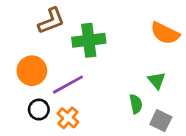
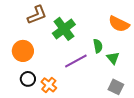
green cross: (89, 40) -> (64, 29), turned -30
purple line: (68, 85) -> (76, 61), moved
green semicircle: (136, 104) -> (98, 46), moved

